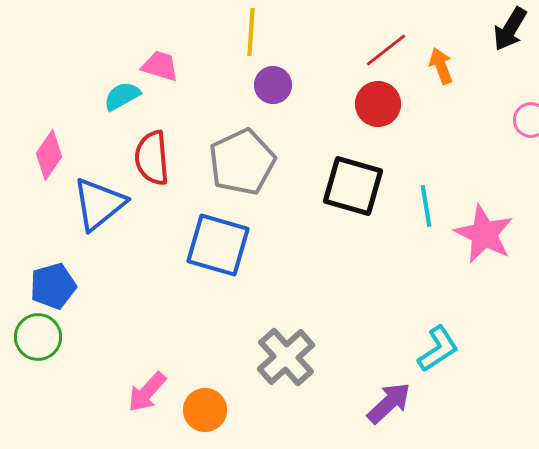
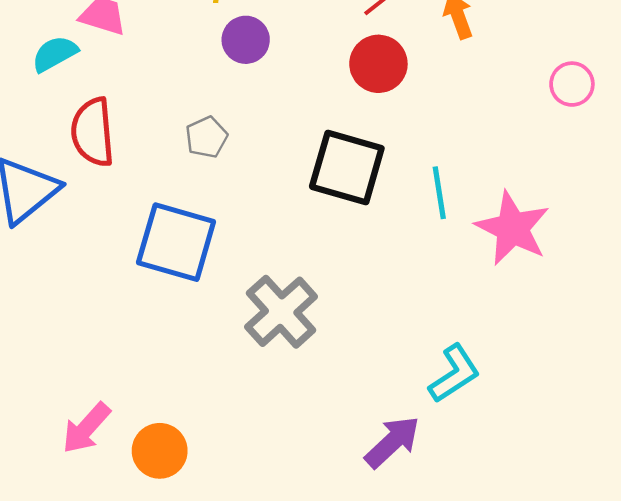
gray pentagon: (242, 162) -> (206, 137), size x0.5
gray cross: (286, 357) -> (281, 312), moved

